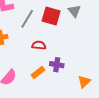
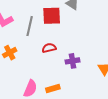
orange rectangle: (38, 73) -> (53, 88), moved, turned 40

